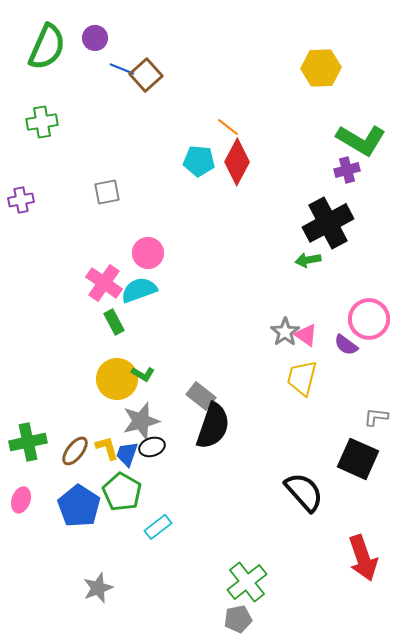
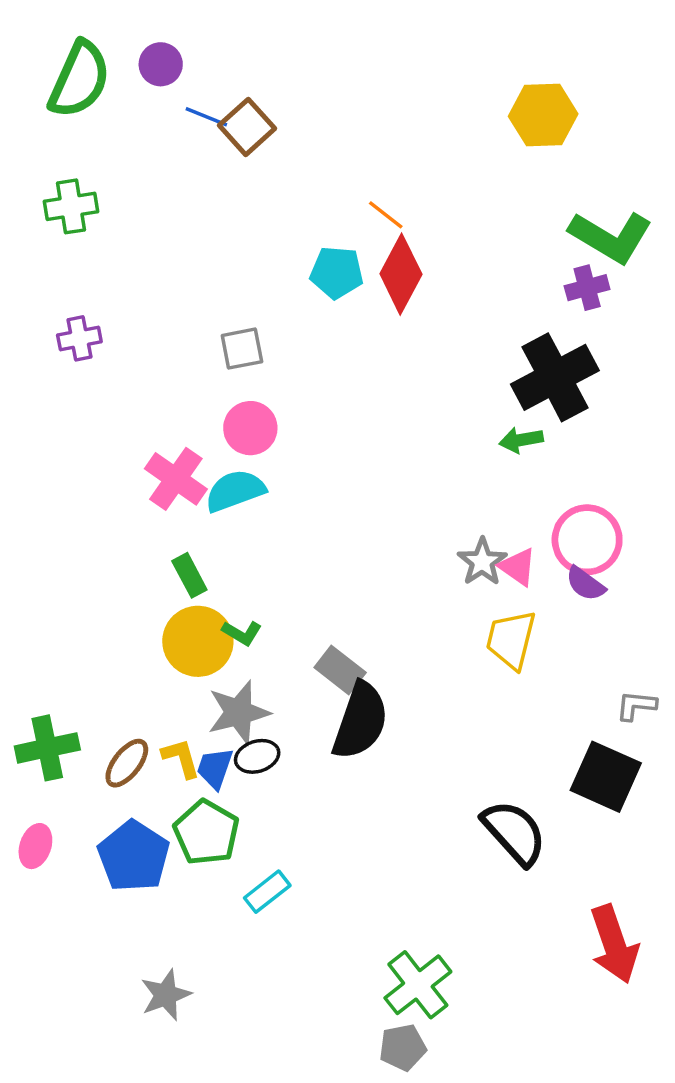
gray square: (107, 192) -> (242, 349), moved
purple cross: (21, 200) -> (79, 338), moved
pink circle: (369, 319) -> (587, 540), moved
green rectangle: (114, 322) -> (189, 575), moved

